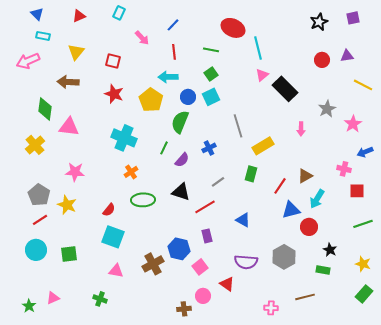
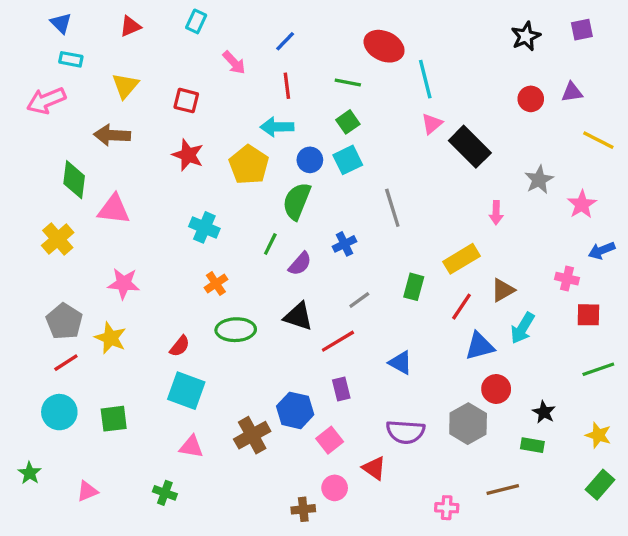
cyan cross: (124, 138) -> (204, 227), size x0.7
yellow rectangle: (263, 146) -> (462, 259), moved
red circle: (309, 227) -> (496, 389), moved
green star: (29, 306) -> (30, 473), moved

